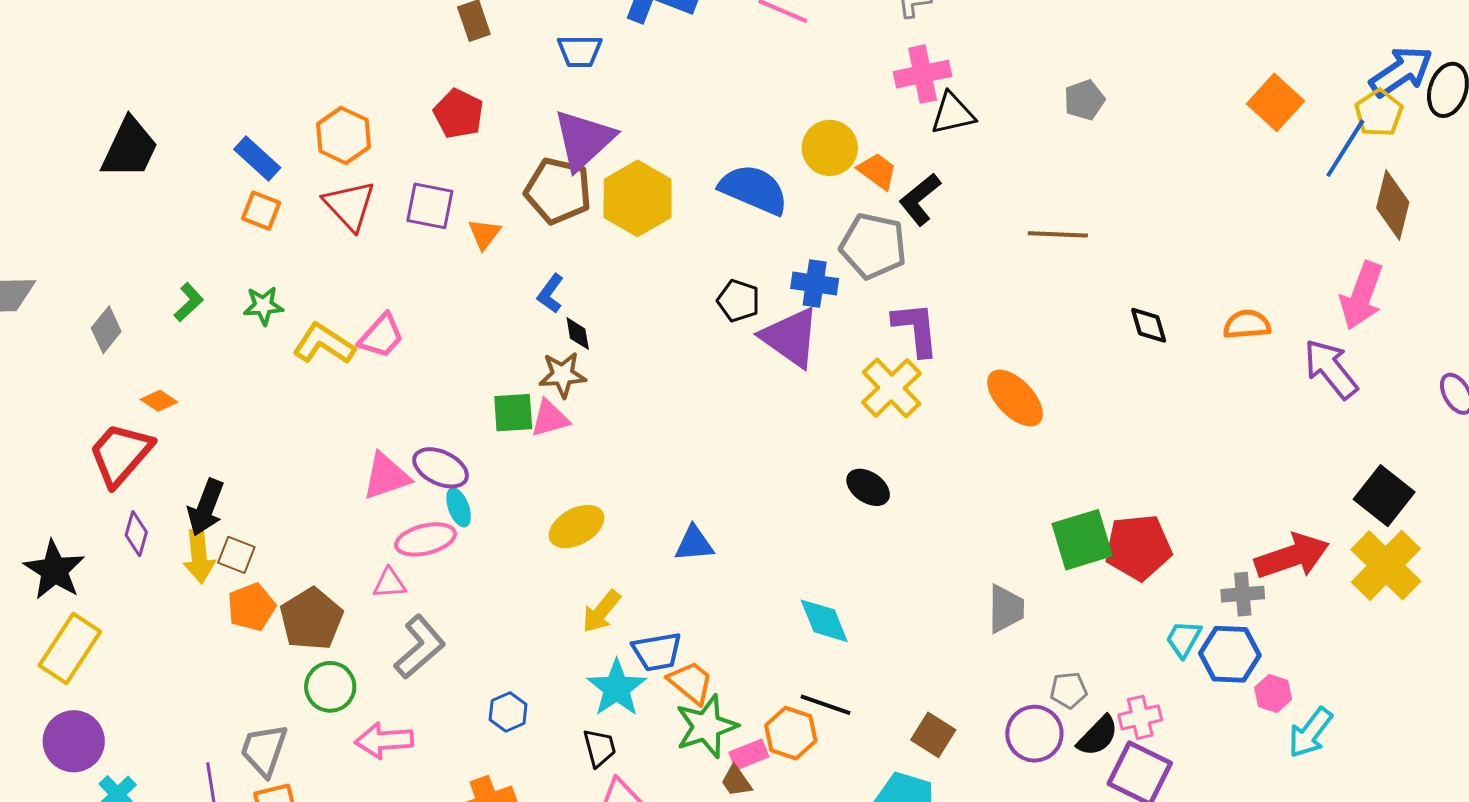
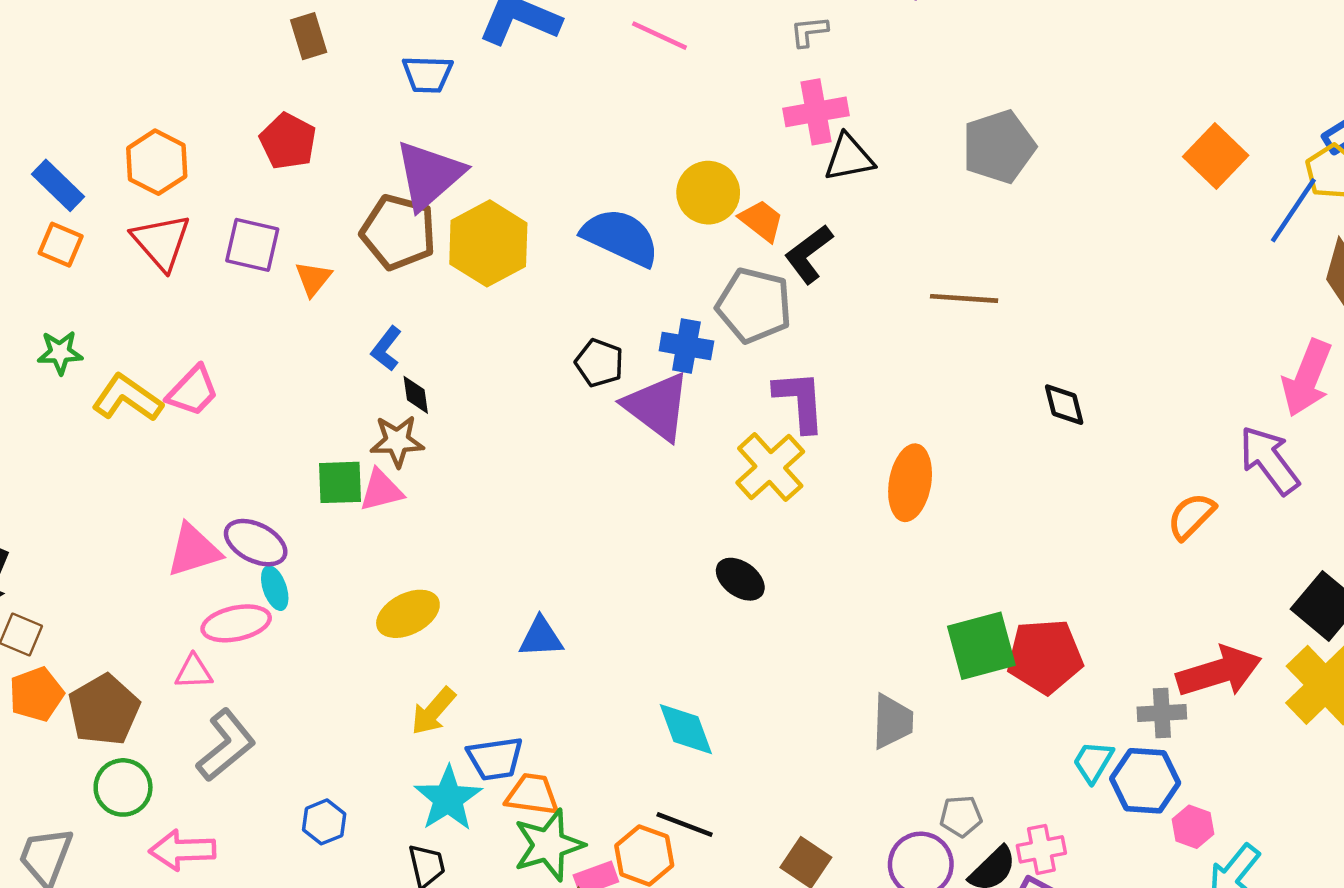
gray pentagon: (1084, 100) -> (999, 147), size x1.6
orange semicircle: (1247, 324) -> (1191, 516), moved, turned -42
orange ellipse: (1015, 398) -> (910, 483), turned 52
orange trapezoid: (691, 682) -> (532, 795), turned -33

